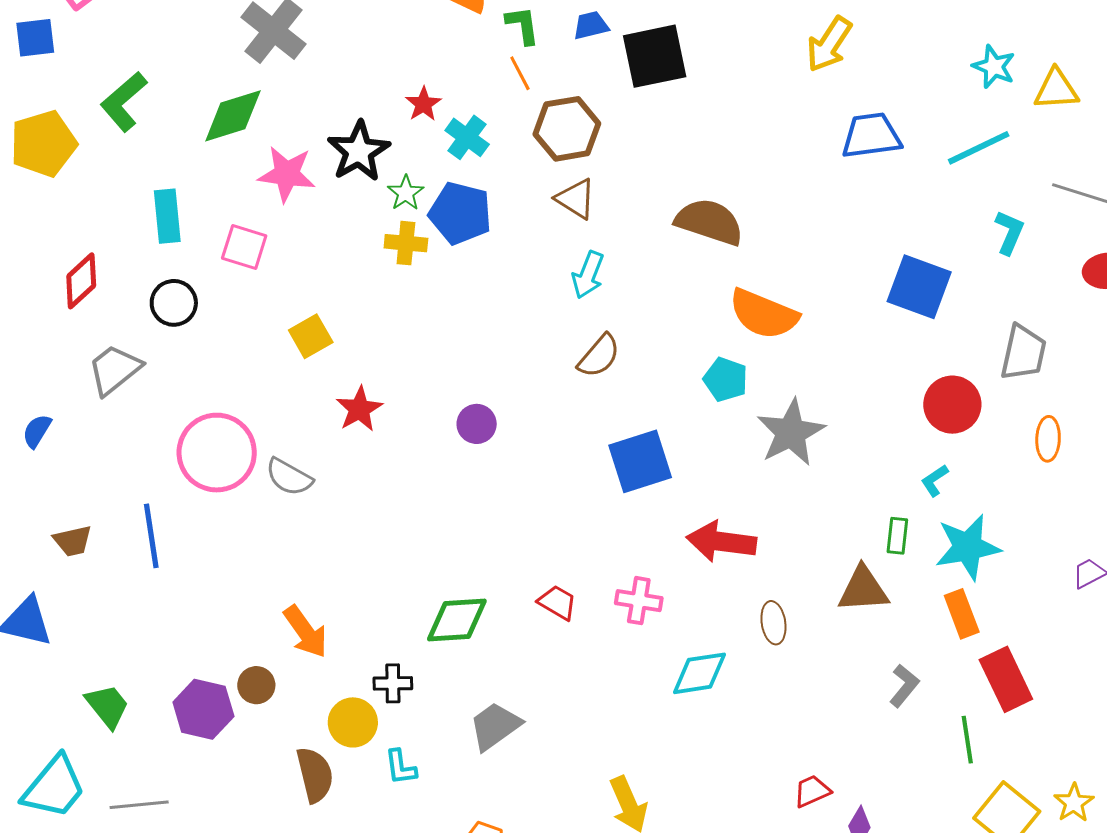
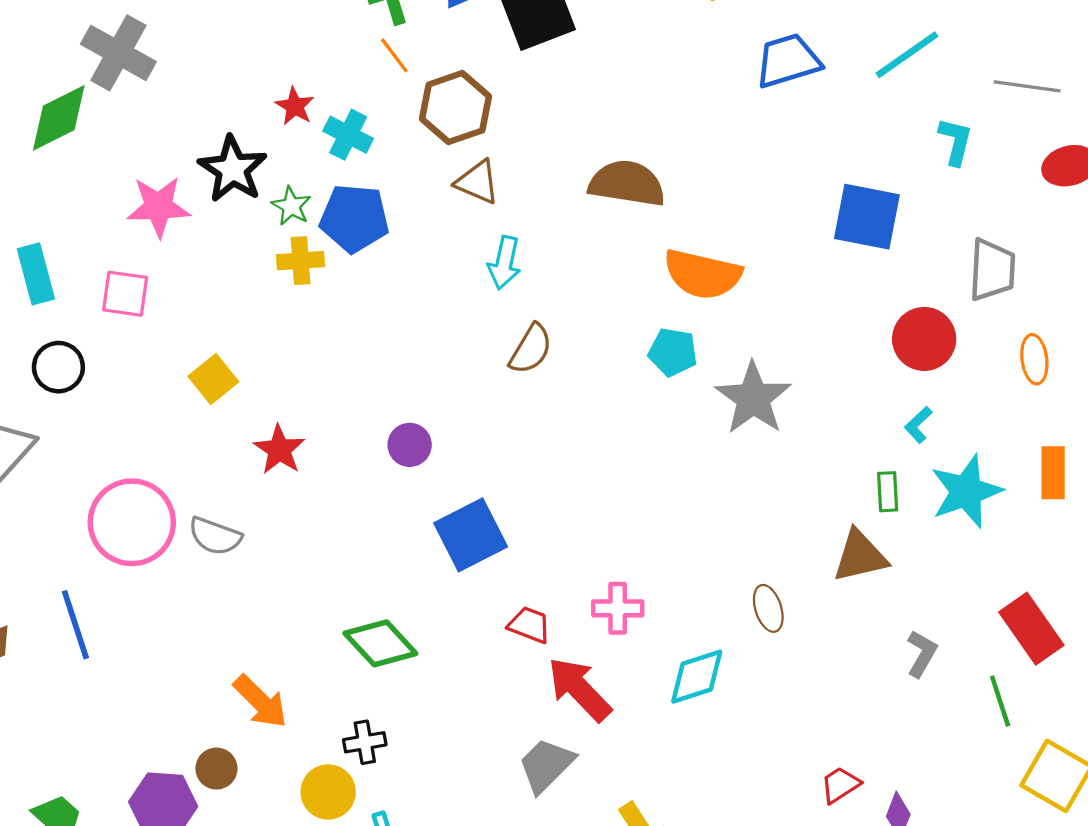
green diamond: (233, 116) -> (59, 118), moved
blue square: (640, 461) -> (471, 535), moved
red arrow: (721, 542) -> (579, 689), moved, turned 48
orange rectangle: (962, 614) -> (1053, 473), moved, turned 30
green diamond: (457, 620) -> (380, 643), moved, turned 60
gray trapezoid: (495, 726) -> (546, 765), moved

